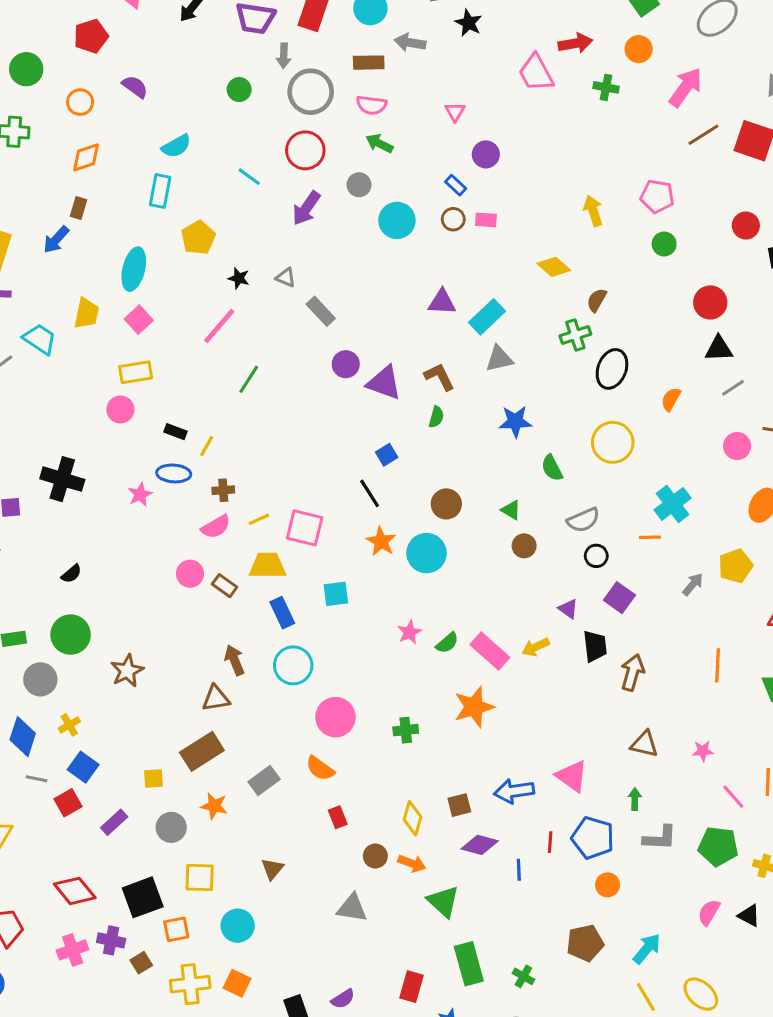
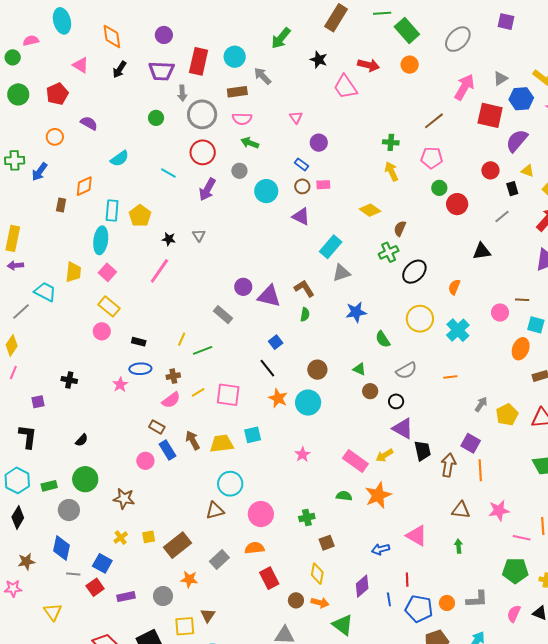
black star: (469, 23) -> (319, 60), moved
gray arrow: (410, 43) -> (262, 76), turned 42
red arrow: (575, 43) -> (369, 65), turned 30
green circle: (26, 69) -> (18, 94), moved
green cross: (606, 87) -> (391, 142), moved
pink arrow: (686, 87) -> (464, 87), moved
brown line: (703, 135) -> (434, 121), moved
orange diamond: (86, 157) -> (84, 186), moved
cyan rectangle: (160, 191) -> (112, 210), moved
blue arrow: (56, 240) -> (39, 172), moved
gray triangle: (286, 278) -> (199, 235), turned 40
purple triangle: (442, 302) -> (301, 216), moved, turned 30
red circle: (710, 302) -> (457, 204), moved
gray rectangle: (321, 311) -> (223, 315), moved
black ellipse: (612, 369) -> (414, 272), turned 30
yellow rectangle: (136, 372) -> (109, 306), turned 55
green line: (249, 379) -> (203, 350), moved, turned 42
gray line: (733, 388) -> (502, 217), moved
yellow line: (207, 446) -> (182, 339), moved
black cross: (62, 479) -> (69, 380), size x0.6
cyan cross: (673, 504) -> (458, 330), moved
black circle: (596, 556) -> (396, 401), moved
yellow trapezoid: (267, 566) -> (222, 444), moved
yellow pentagon: (735, 566) -> (507, 415), moved
pink circle: (190, 574) -> (145, 461), moved
brown rectangle: (225, 586) -> (157, 427), moved
purple square: (619, 598) -> (471, 443), moved
purple triangle: (568, 609) -> (403, 429), size x1.6
blue rectangle: (282, 613) -> (168, 450), moved
green semicircle: (447, 643) -> (344, 496), moved, turned -126
brown arrow: (235, 660) -> (193, 440), moved
orange line: (718, 665) -> (480, 470), moved
brown star: (127, 671) -> (124, 499), turned -30
brown triangle: (216, 698) -> (215, 511), moved
orange star: (474, 707) -> (378, 495), moved
yellow cross: (69, 725) -> (121, 538), moved
pink star: (703, 751) -> (499, 511), size x1.5
orange semicircle: (320, 768) -> (255, 548), turned 144
yellow square: (154, 778) -> (149, 537), moved
blue arrow: (514, 791) -> (381, 549), size x0.7
pink line: (733, 797) -> (522, 538), turned -30
brown square: (459, 805) -> (327, 543), moved
red rectangle: (338, 817) -> (269, 578), size x1.5
purple rectangle: (114, 822) -> (126, 597), turned 36
blue pentagon: (593, 838) -> (419, 609), moved
gray L-shape: (660, 838) -> (477, 599), moved
purple diamond: (480, 845) -> (362, 586), turned -50
brown triangle: (272, 869) -> (208, 615), moved

